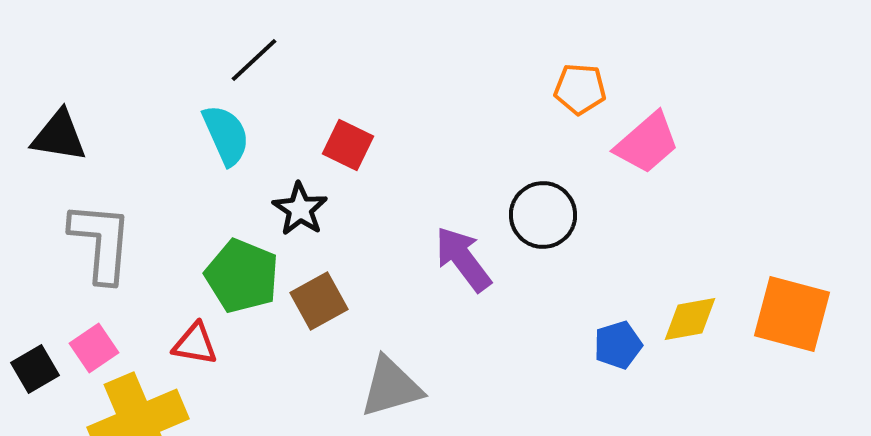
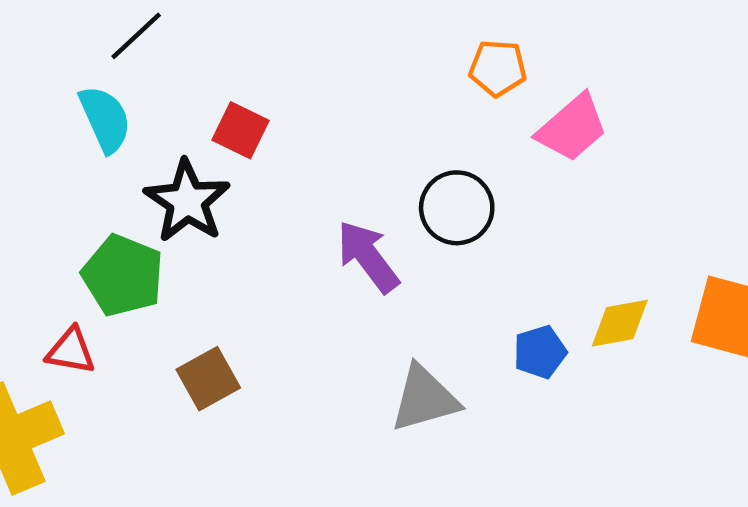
black star: (300, 209) -> (187, 201), size x1.4
brown square: (319, 301) -> (208, 379), moved
gray triangle: (391, 387) -> (425, 399), moved

